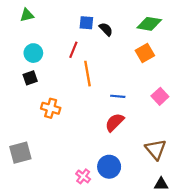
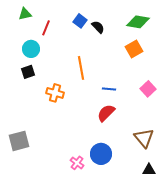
blue square: (86, 23) -> (80, 21), turned 32
red line: (73, 50) -> (46, 28), moved
orange cross: (51, 108) -> (55, 93), moved

